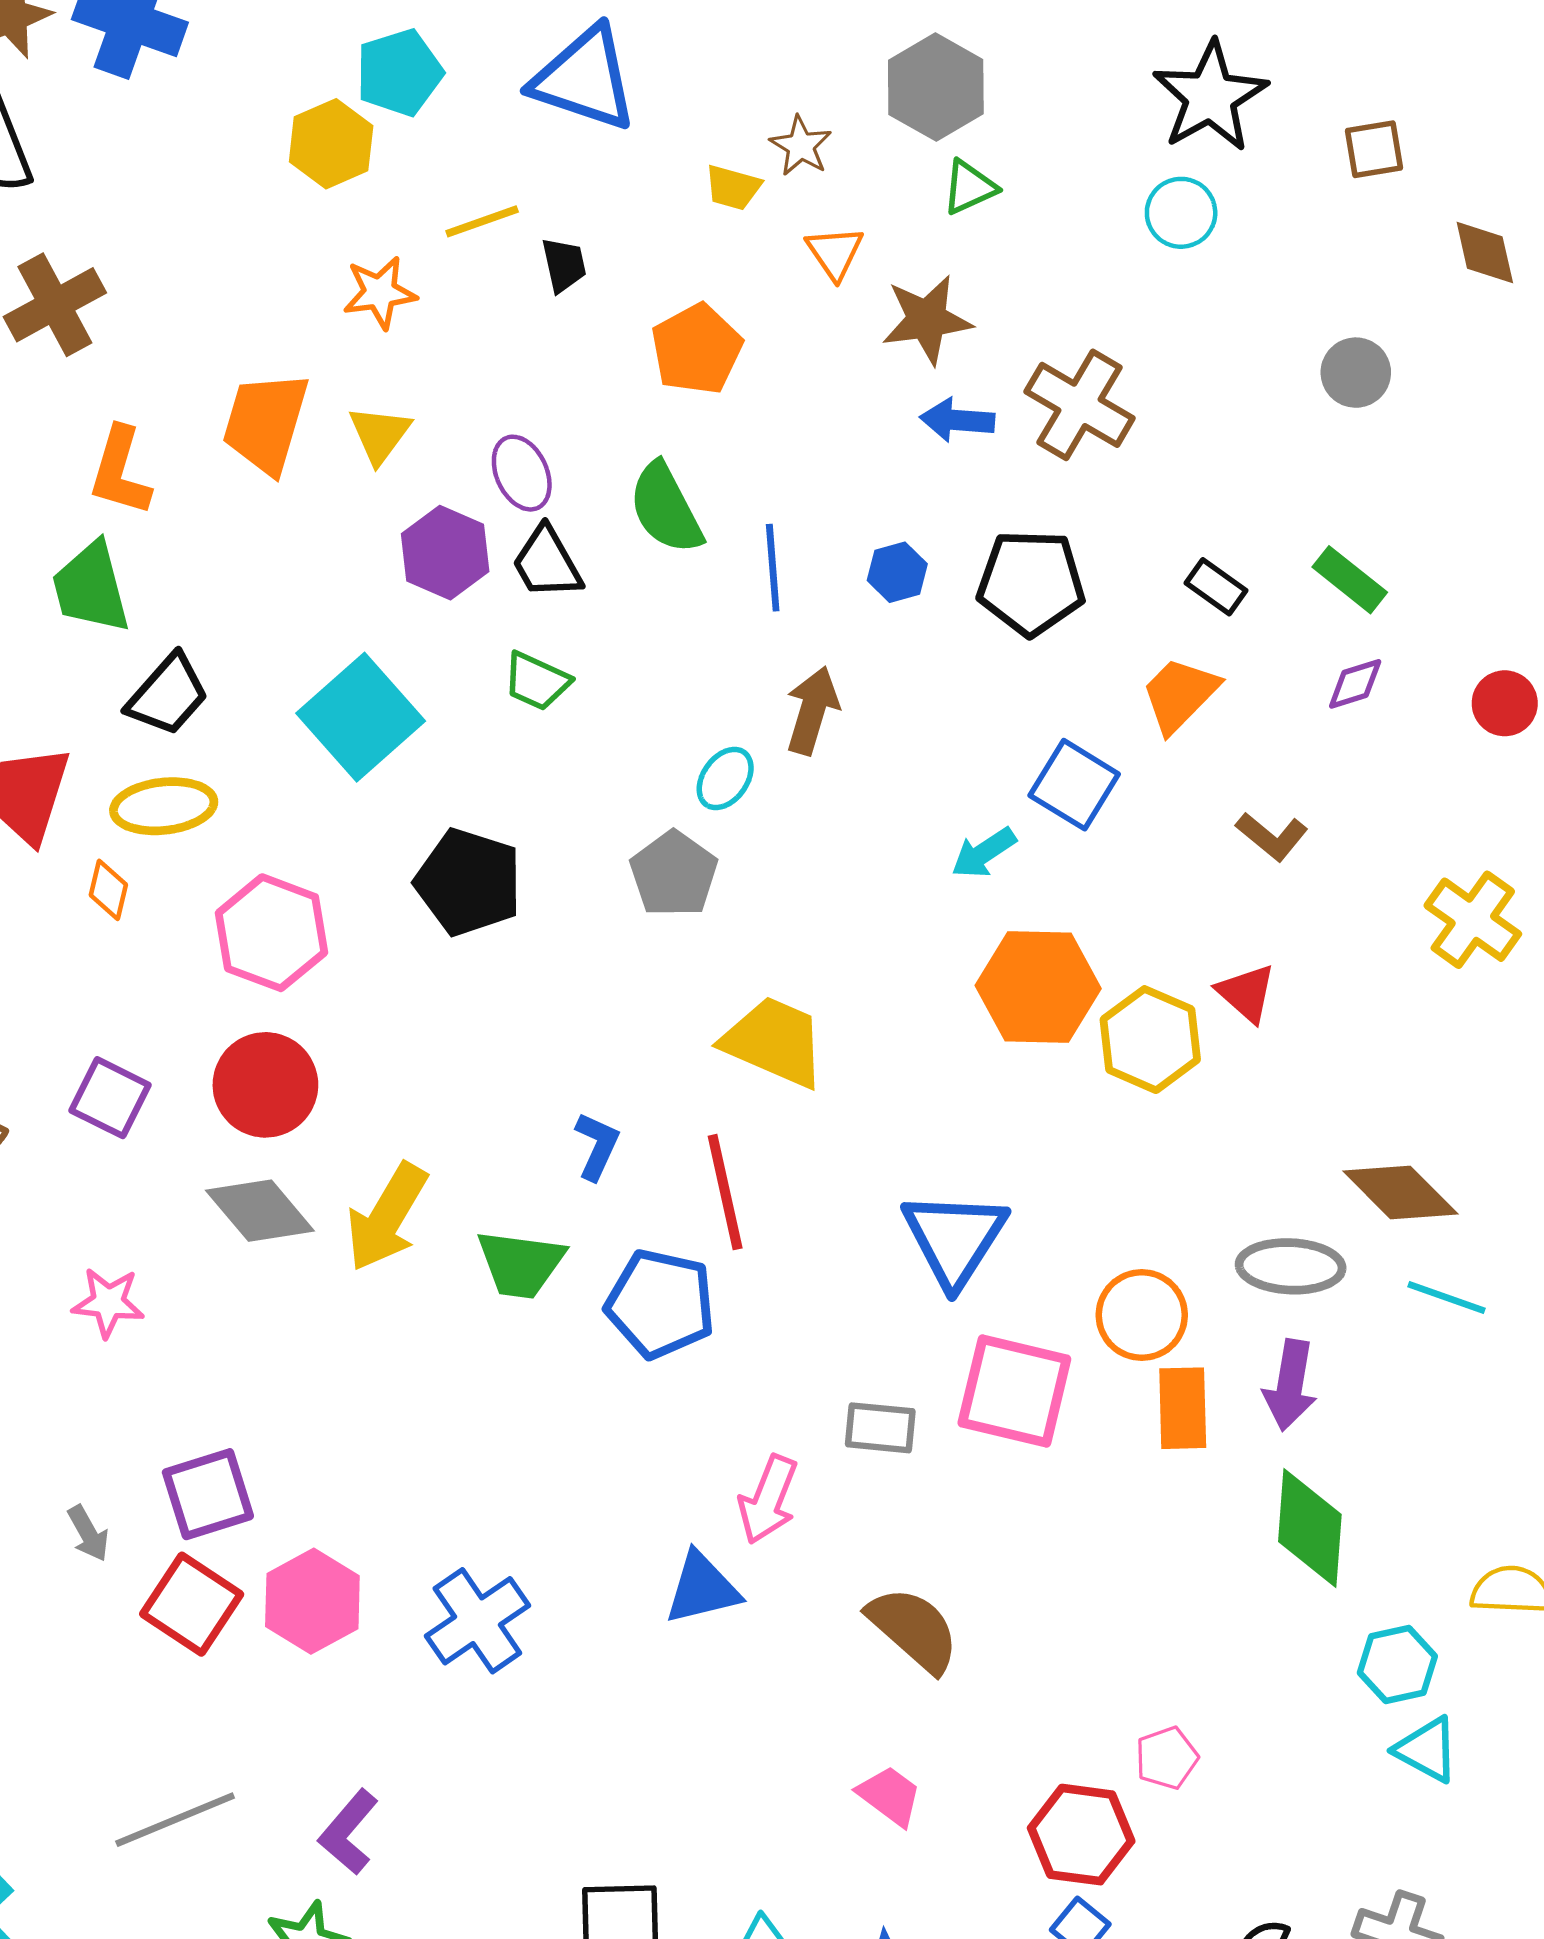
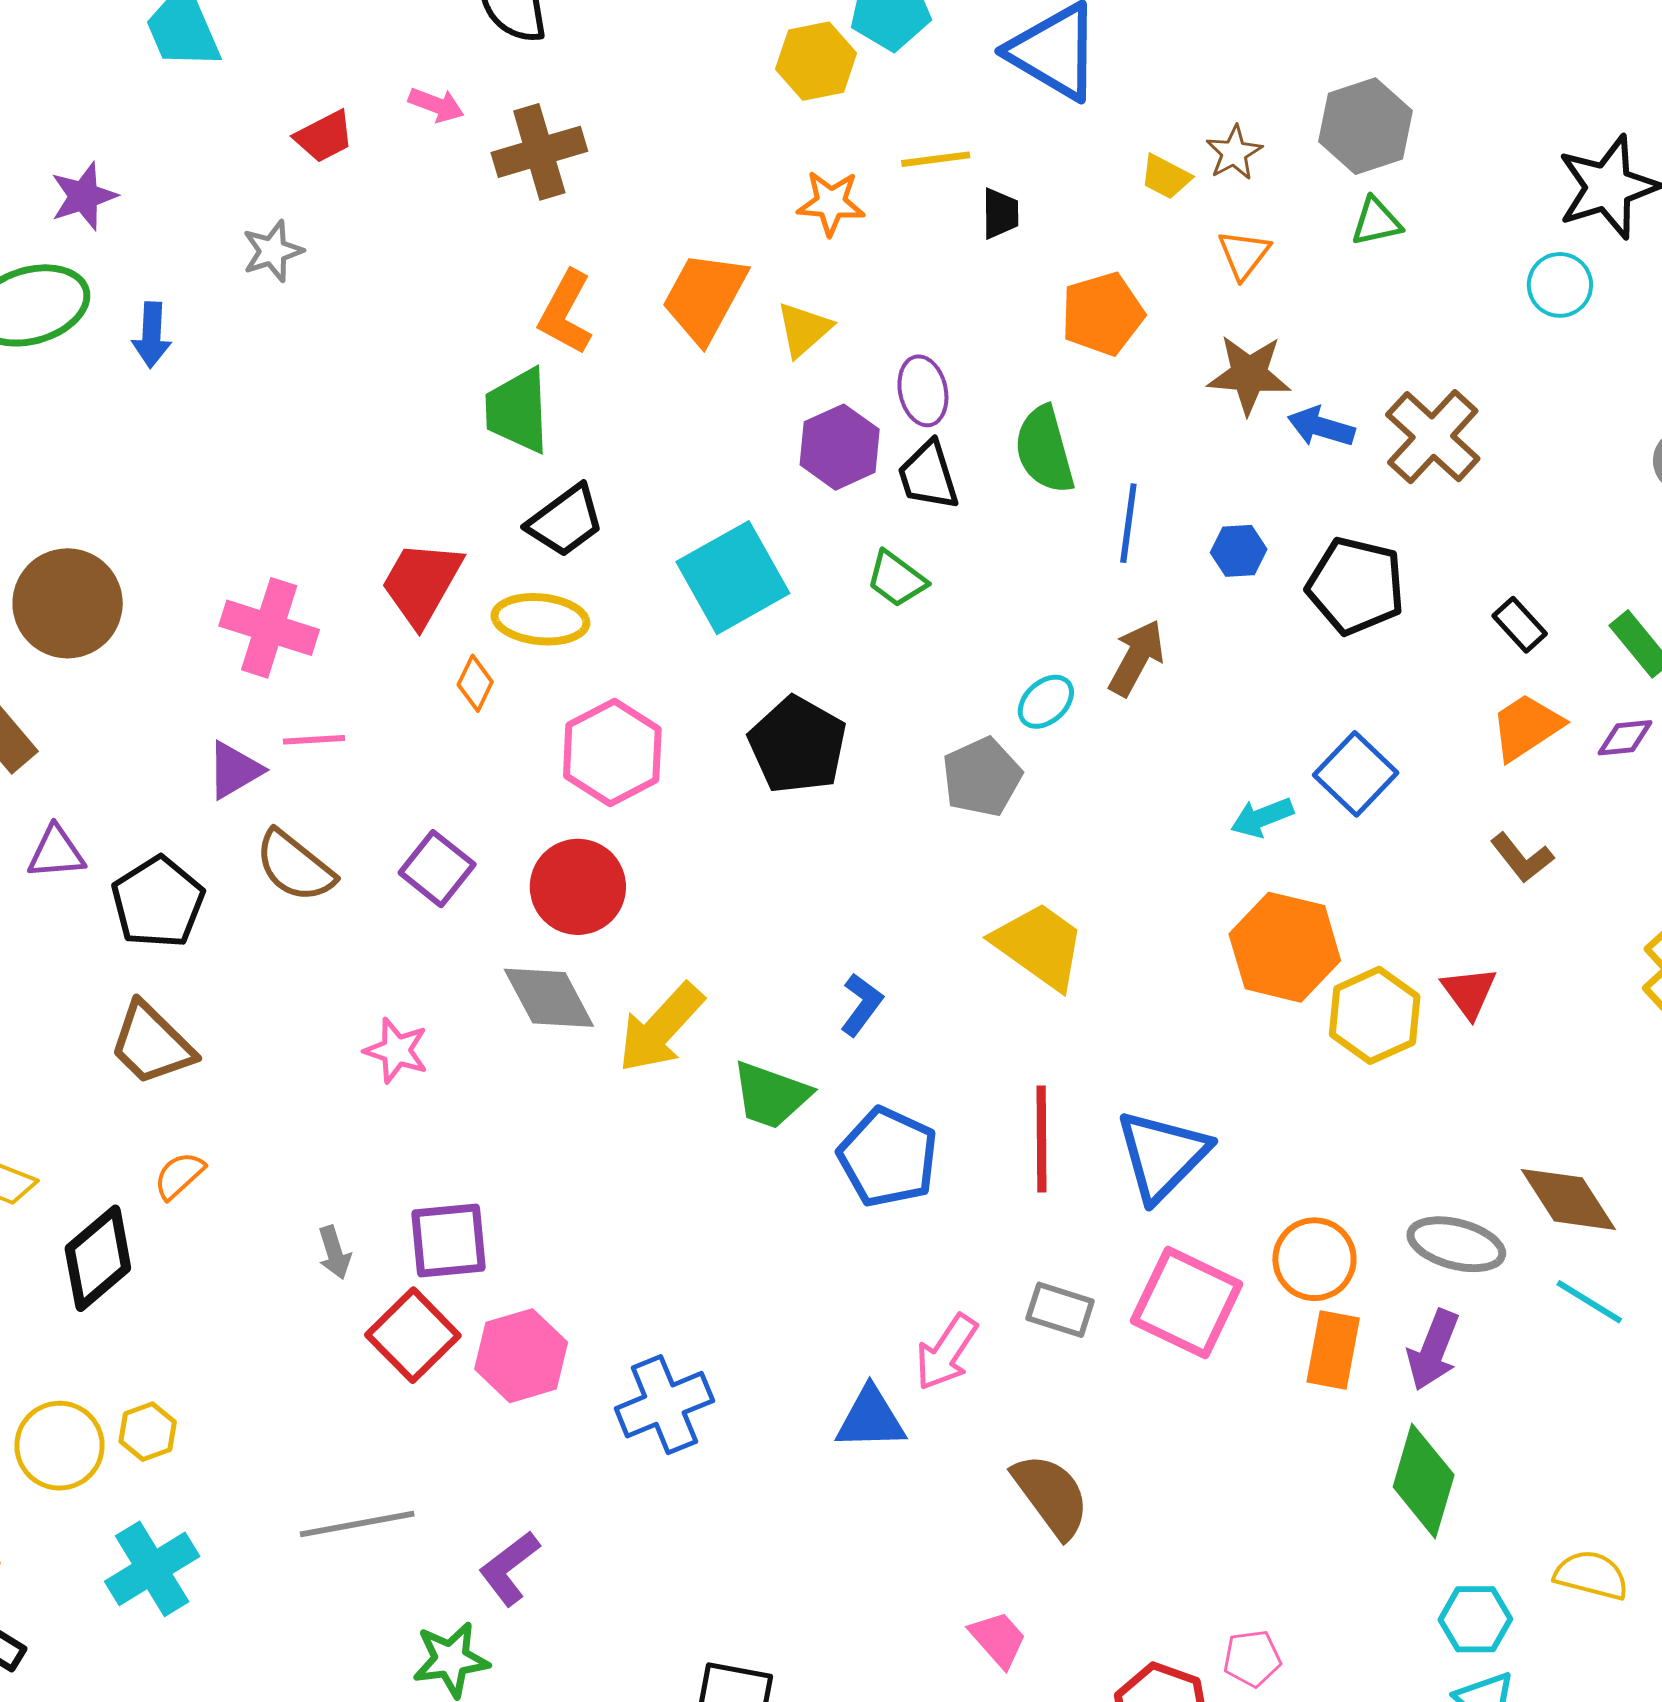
brown star: (927, 320) -> (1249, 374), moved
orange trapezoid: (1180, 695) -> (1526, 727), moved
red line: (725, 1192) -> (1041, 1139), moved

